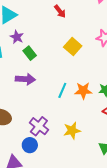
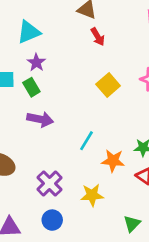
green rectangle: (30, 53) -> (31, 87), moved
orange star: (83, 91) -> (113, 161), moved
blue circle: (30, 145) -> (52, 220), moved

